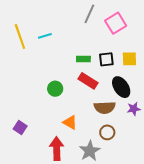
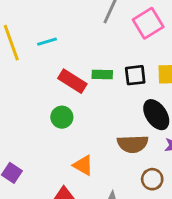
red rectangle: (88, 81) -> (72, 81), moved
brown circle: (107, 132) -> (152, 179), moved

